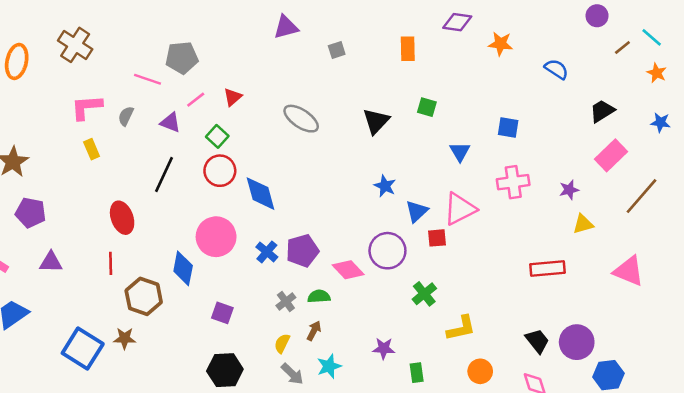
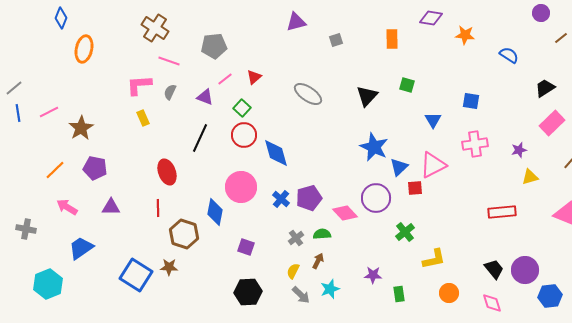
brown cross: (75, 45) -> (155, 28), moved
pink line: (147, 79) -> (169, 61), moved
blue star: (385, 186) -> (374, 147), size x1.6

